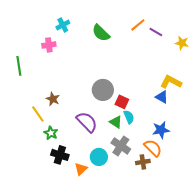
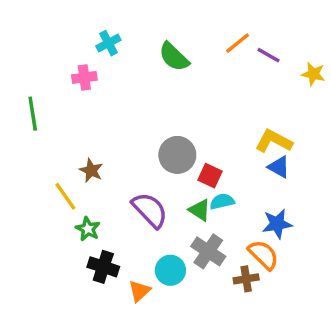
yellow L-shape: (171, 82) -> (274, 141), moved
cyan semicircle: (129, 117) -> (222, 201), turned -80

